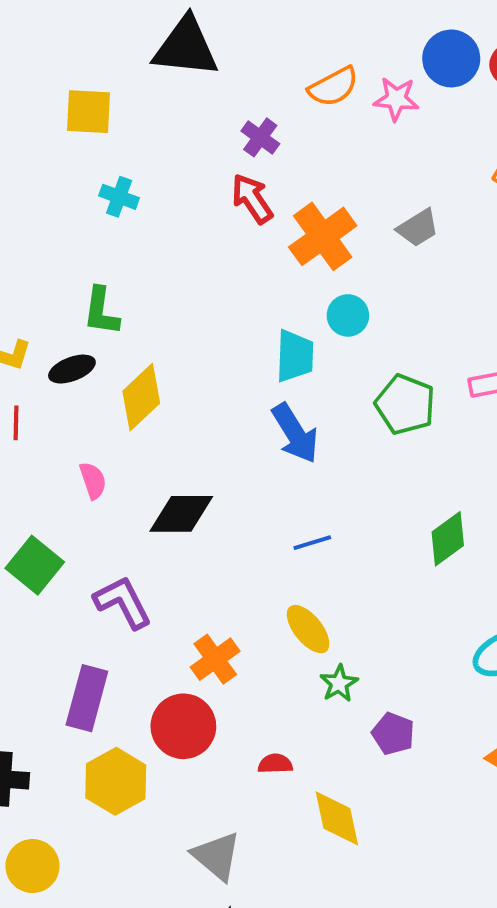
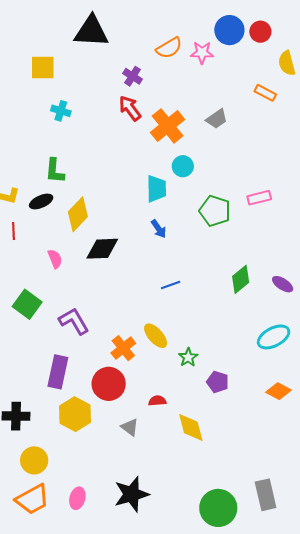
blue arrow: (295, 433) -> (159, 229), size x0.6
black diamond: (181, 514) -> (102, 249), moved
yellow ellipse: (308, 629) -> (156, 336), moved
gray triangle: (217, 856) -> (130, 427), moved, size x0.7

